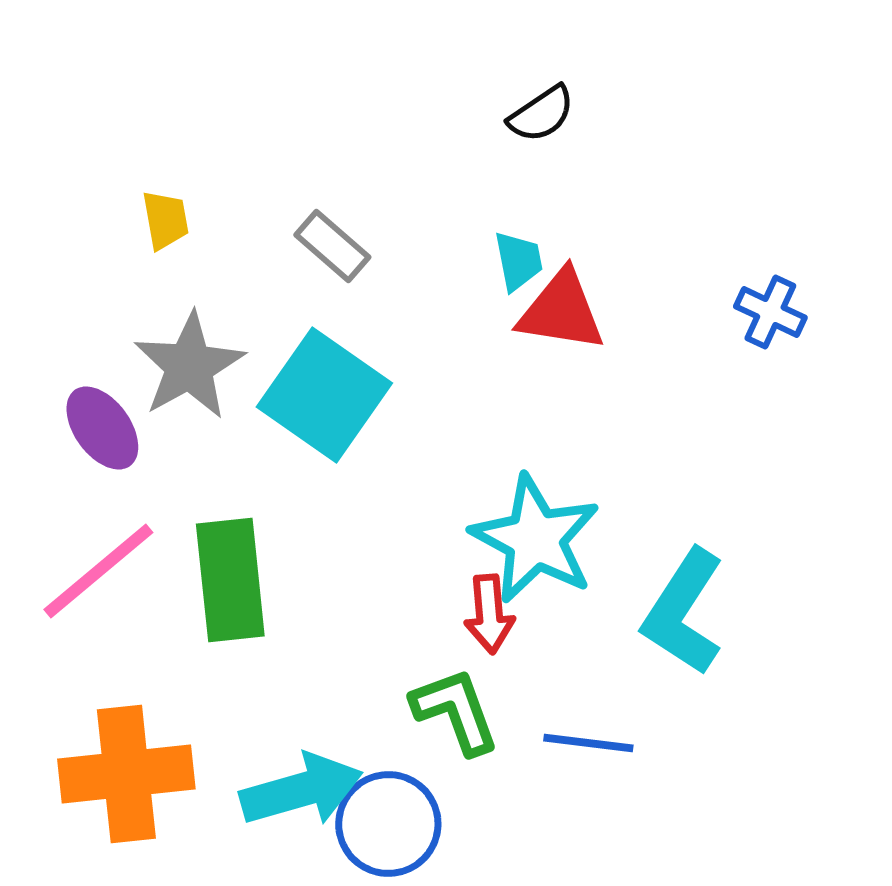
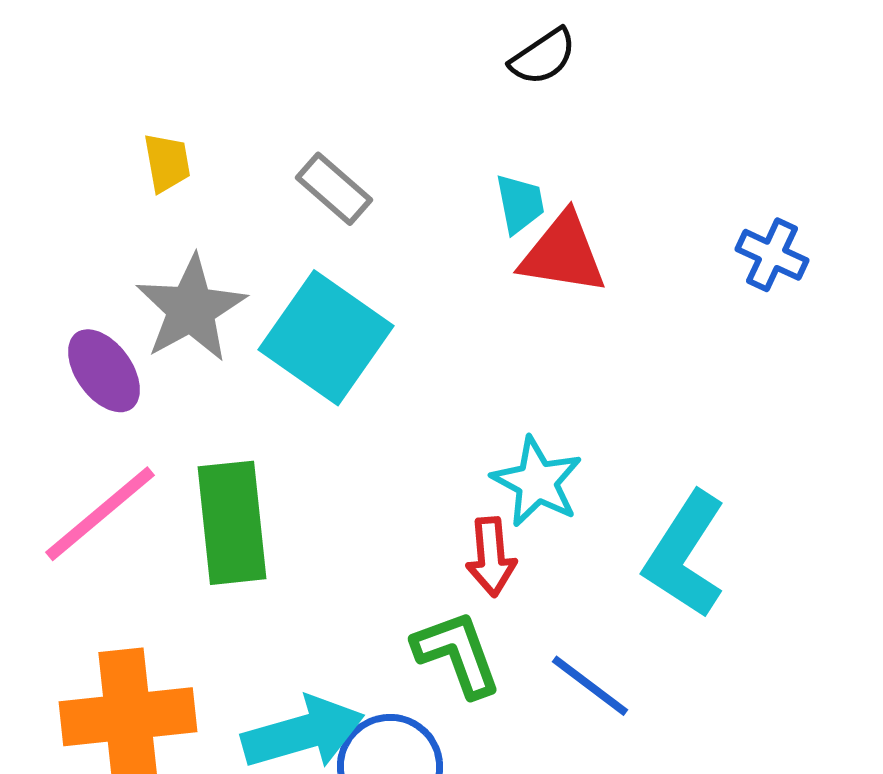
cyan star: (535, 539) -> (537, 482), size x0.7
blue line: (588, 743) -> (590, 686), turned 30

